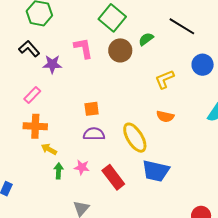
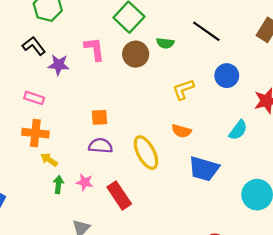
green semicircle: (146, 39) -> (165, 43), turned -140
pink rectangle: (32, 95) -> (34, 98), turned 60
blue trapezoid: (156, 171) -> (204, 169), moved

